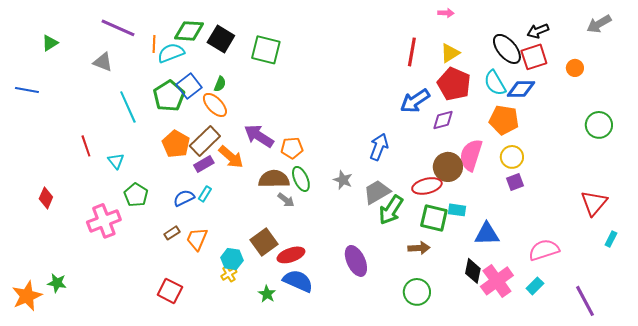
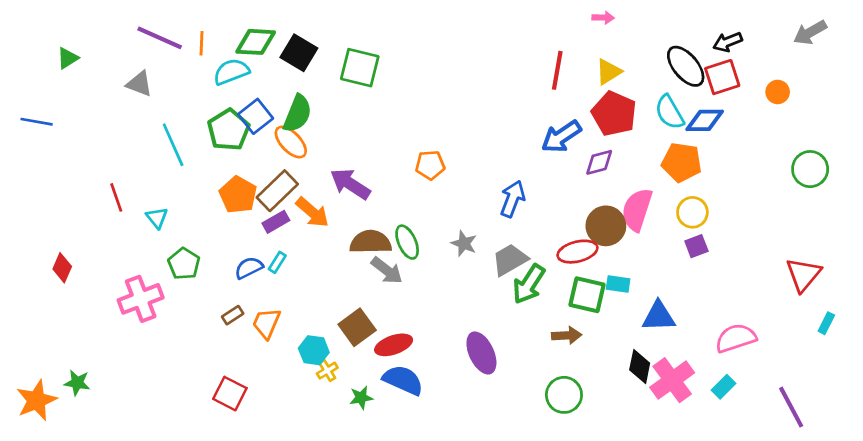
orange line: (154, 44) -> (202, 43), moved
green semicircle: (220, 84) -> (298, 114), size x1.8
orange pentagon: (292, 148) -> (430, 165), moved
gray arrow: (286, 200) -> (387, 270), size x1.4
yellow cross: (229, 274) -> (327, 371), moved
green star: (267, 294) -> (361, 398), turned 30

